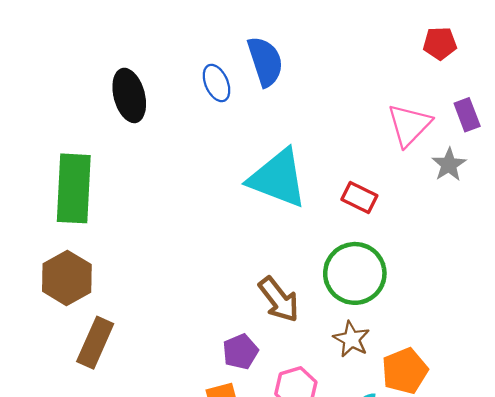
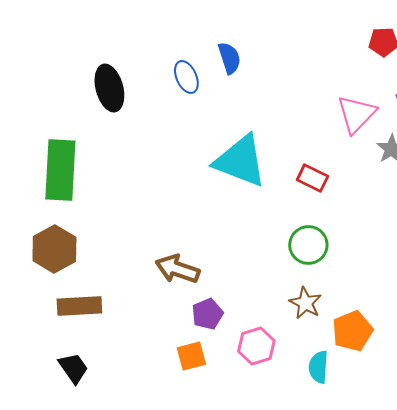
blue semicircle: (265, 61) -> (229, 58), size x0.7
green circle: (355, 273) -> (308, 245), size x0.7
brown arrow: (279, 300) -> (177, 269), moved, turned 147
brown rectangle: (95, 343) -> (79, 306), turned 63

